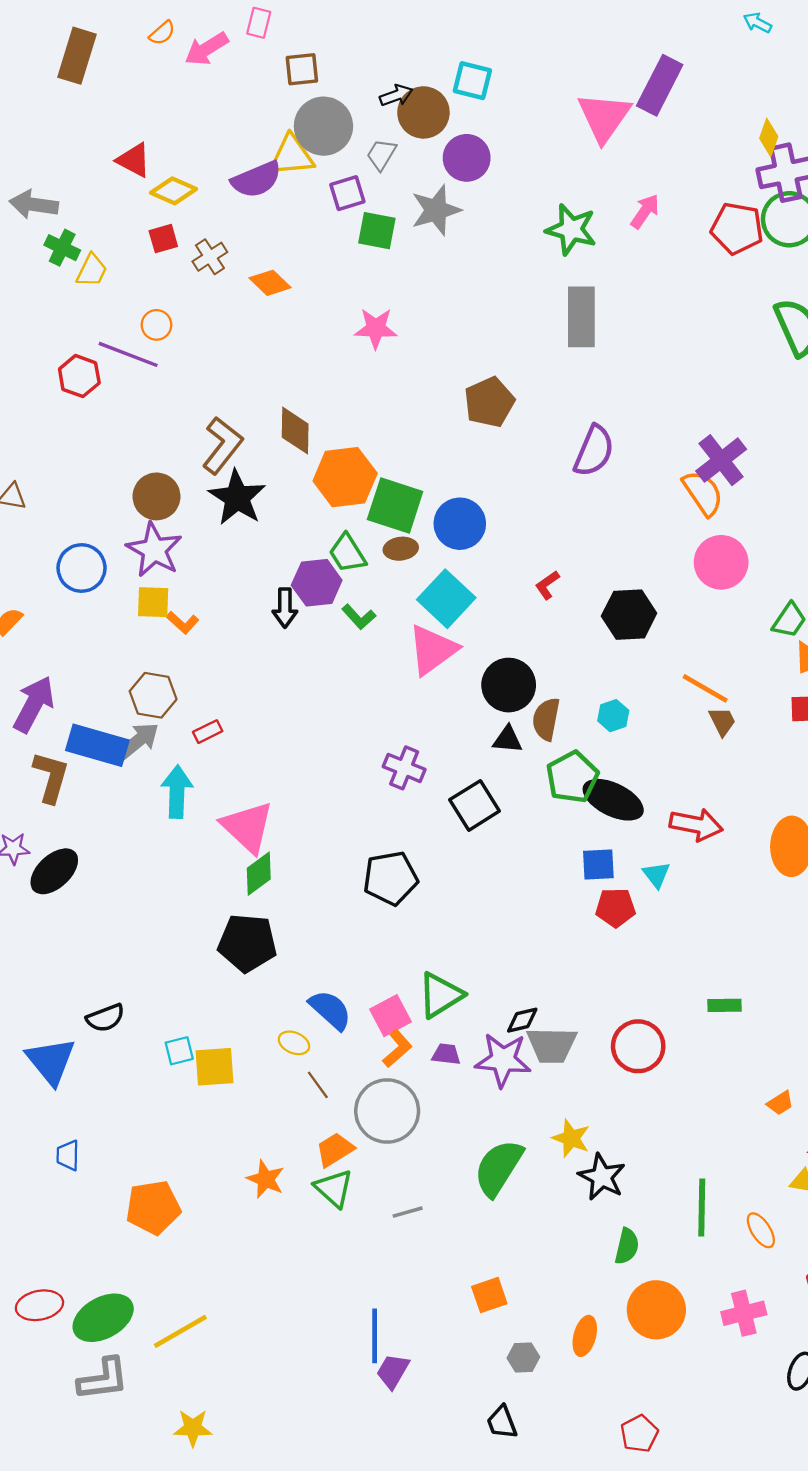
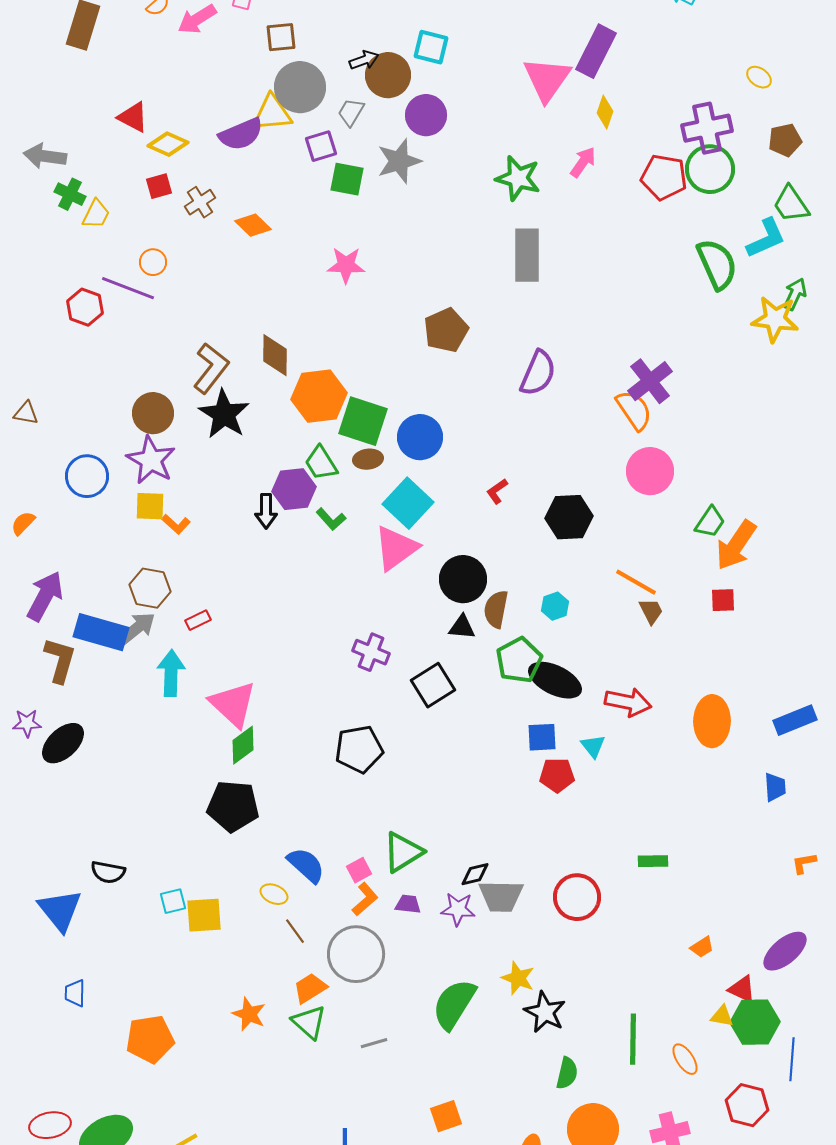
yellow diamond: (769, 137) -> (605, 112), moved
pink square: (391, 1016) -> (359, 870), size x0.7
black semicircle: (105, 1018) -> (108, 872), turned 32
purple star: (503, 1060) -> (458, 909), size x0.7

